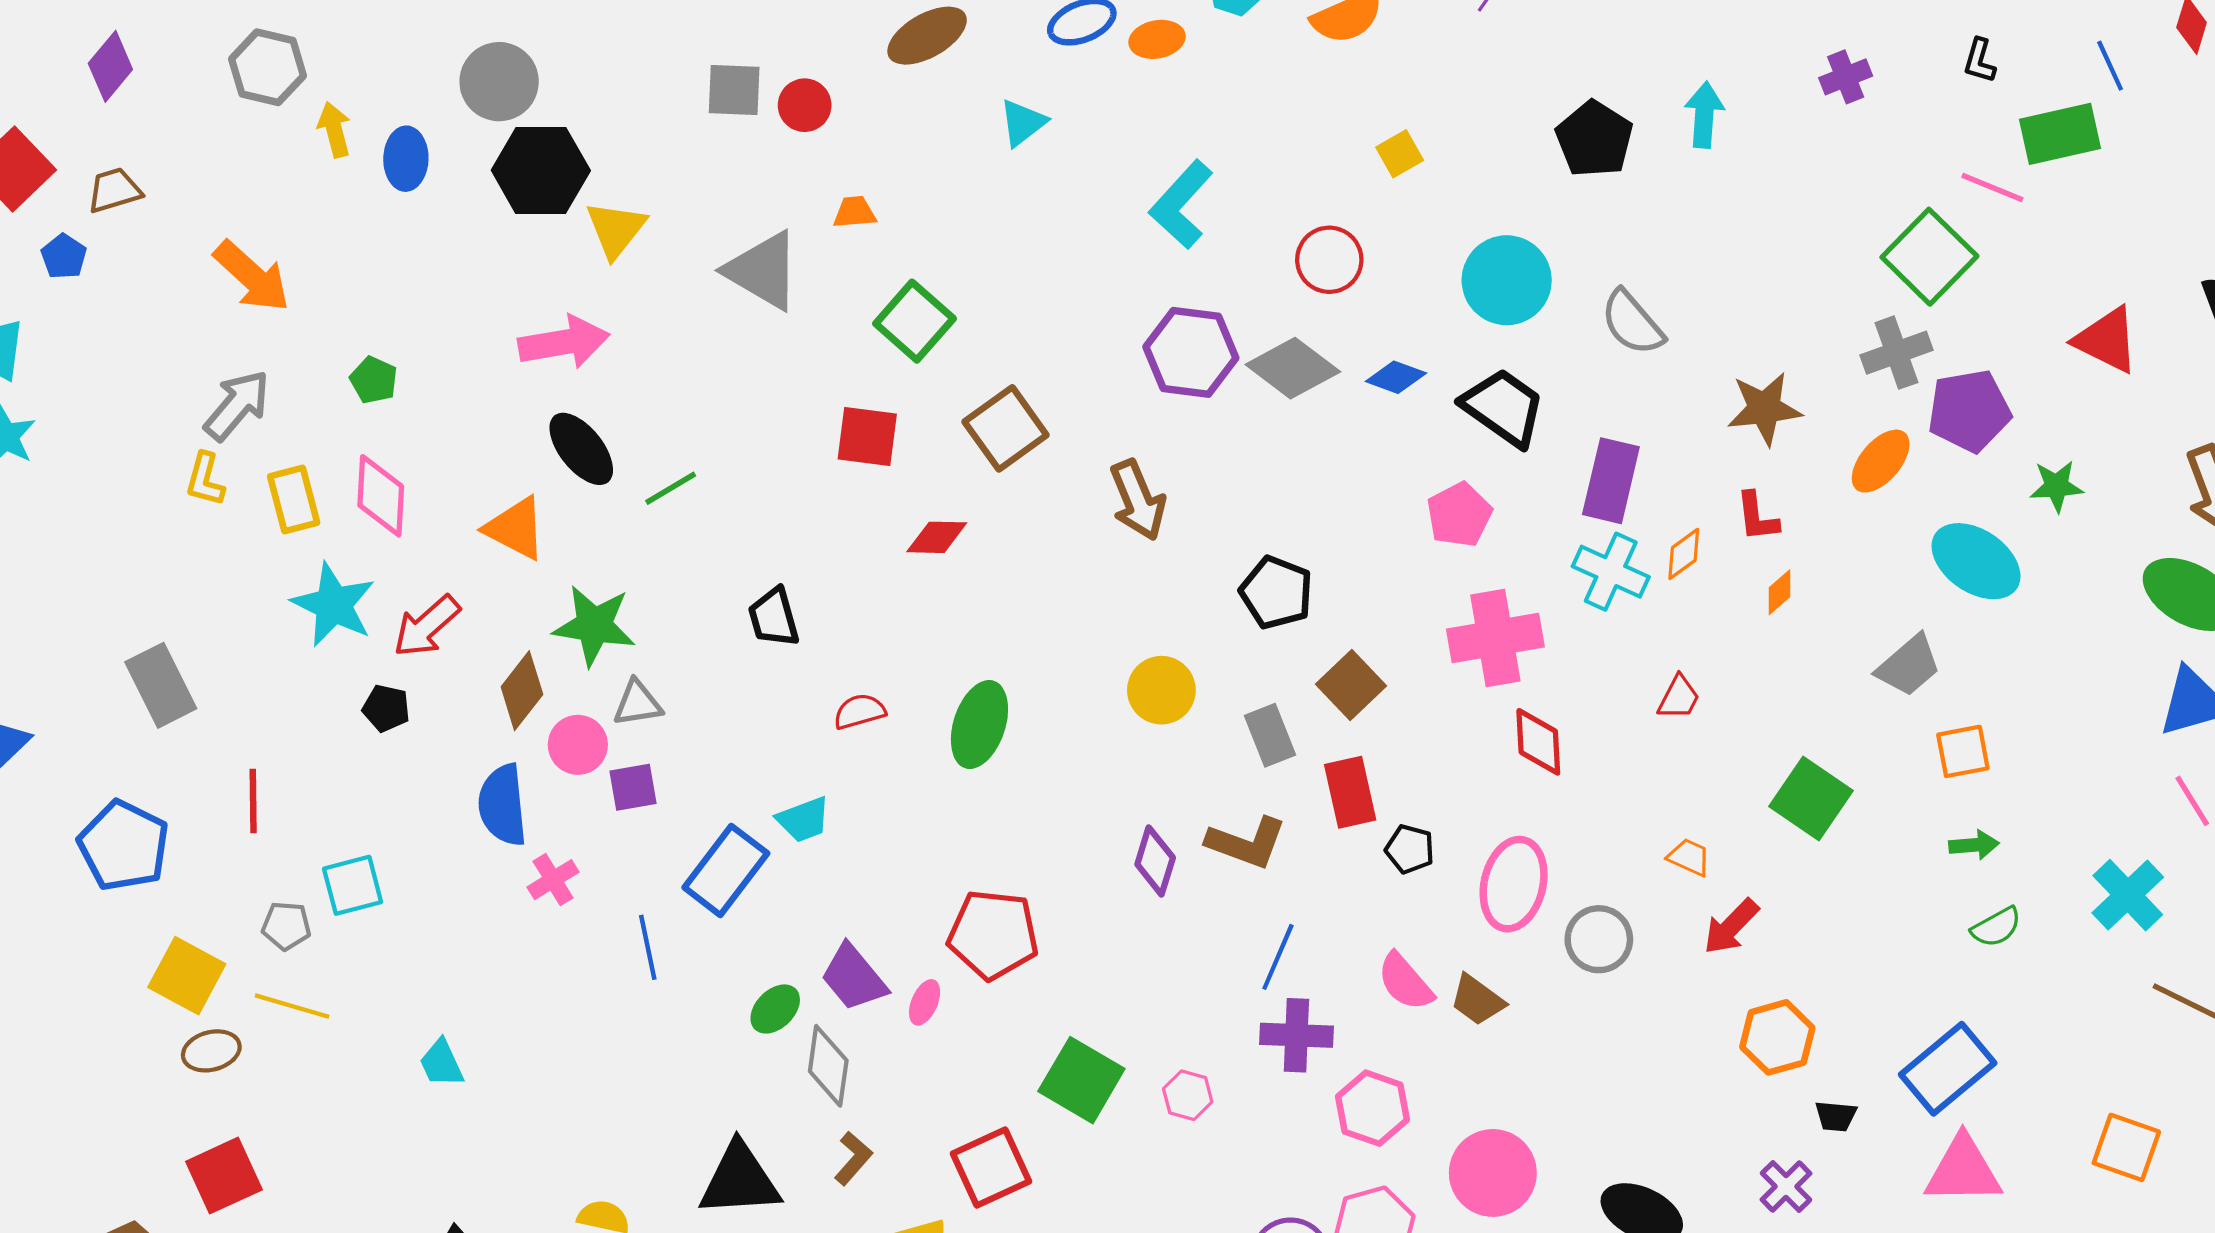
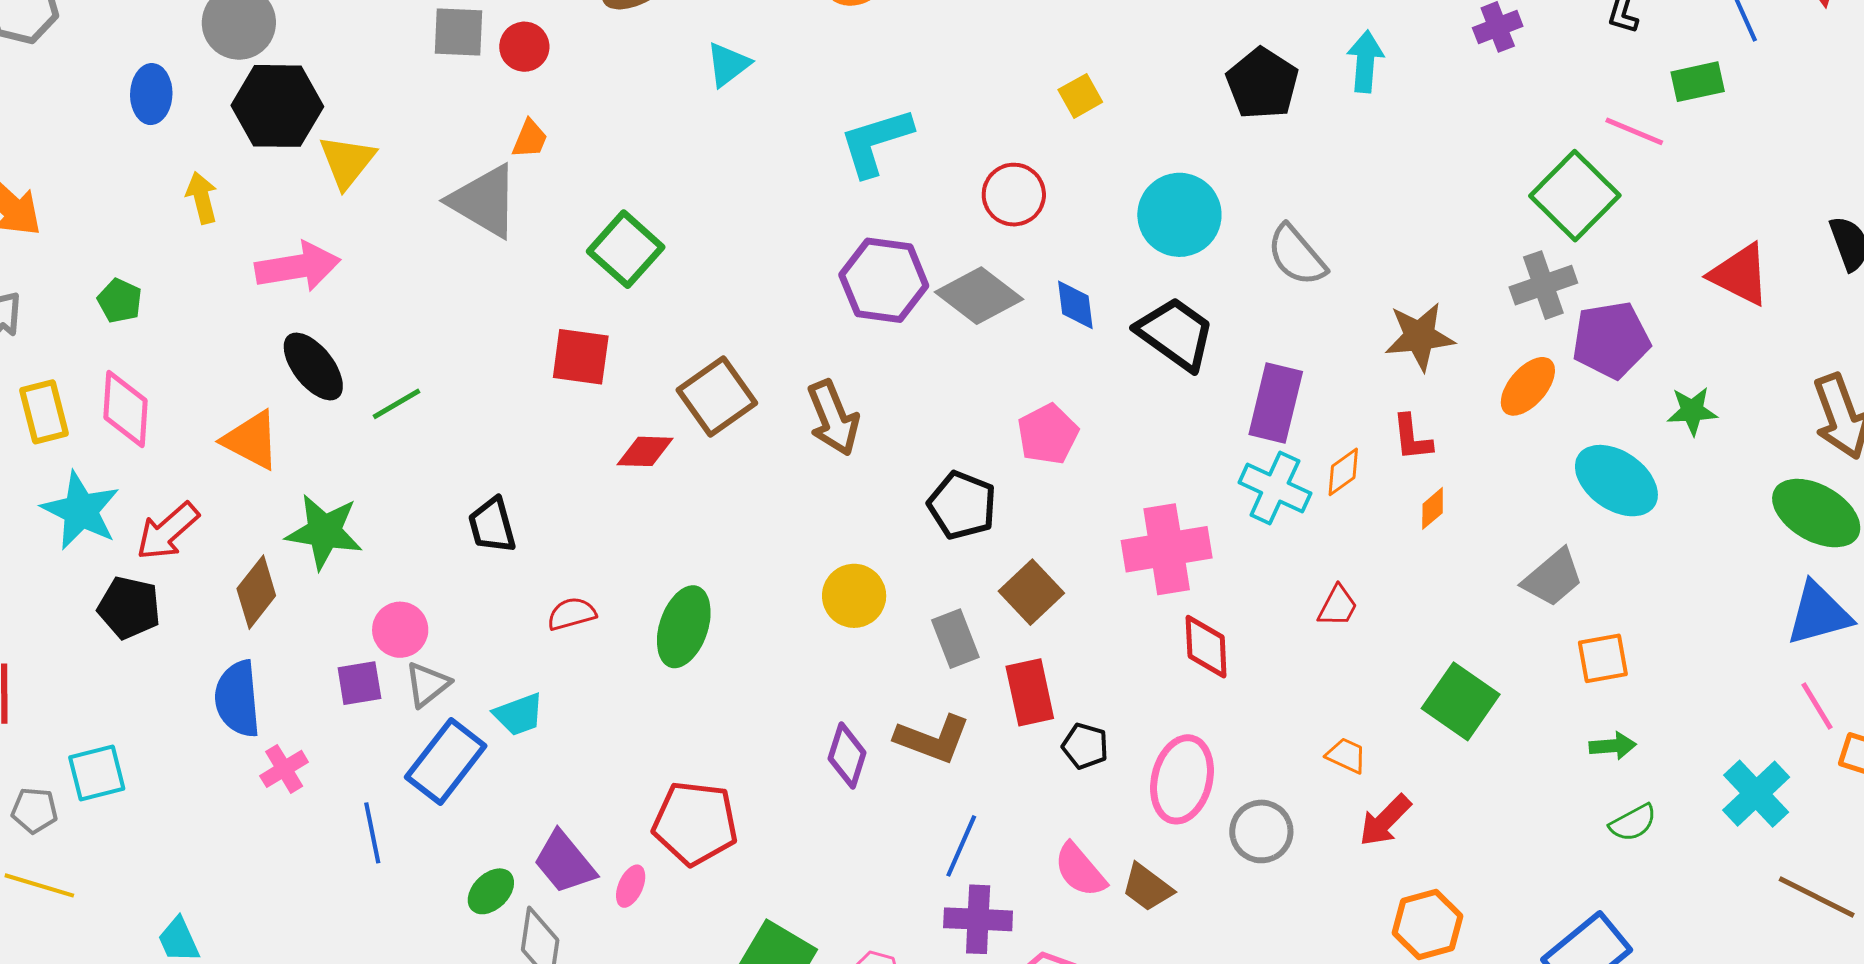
yellow arrow: (334, 130) -> (202, 198), moved
green rectangle: (2060, 134) -> (1698, 82), size x0.7
cyan L-shape: (1181, 204) -> (876, 142), turned 30
orange trapezoid: (855, 212) -> (530, 139), moved, turned 117
blue diamond: (1396, 377) -> (1075, 305), turned 62
brown square: (1006, 428) -> (717, 397), moved
pink pentagon: (1459, 515) -> (1048, 434), moved
gray triangle: (637, 703) -> (427, 684), moved, turned -30
black pentagon: (386, 708) -> (129, 608), size x1.4
pink circle: (578, 745) -> (400, 630), moved

